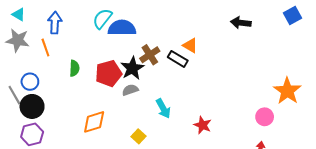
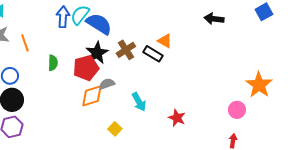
blue arrow: (55, 23) -> (63, 17), moved
blue semicircle: (122, 28) -> (99, 24), turned 32
black star: (132, 68) -> (97, 53), moved
orange diamond: (94, 122) -> (92, 96), moved

